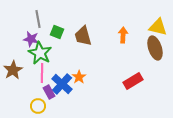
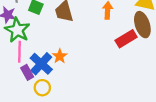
red rectangle: (133, 81) -> (126, 39), moved
yellow circle: (38, 106) -> (42, 88), moved

